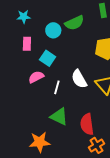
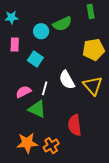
pink semicircle: (36, 77) -> (23, 92), moved
green triangle: (59, 117) -> (37, 109), moved
orange cross: (96, 145) -> (51, 146), moved

